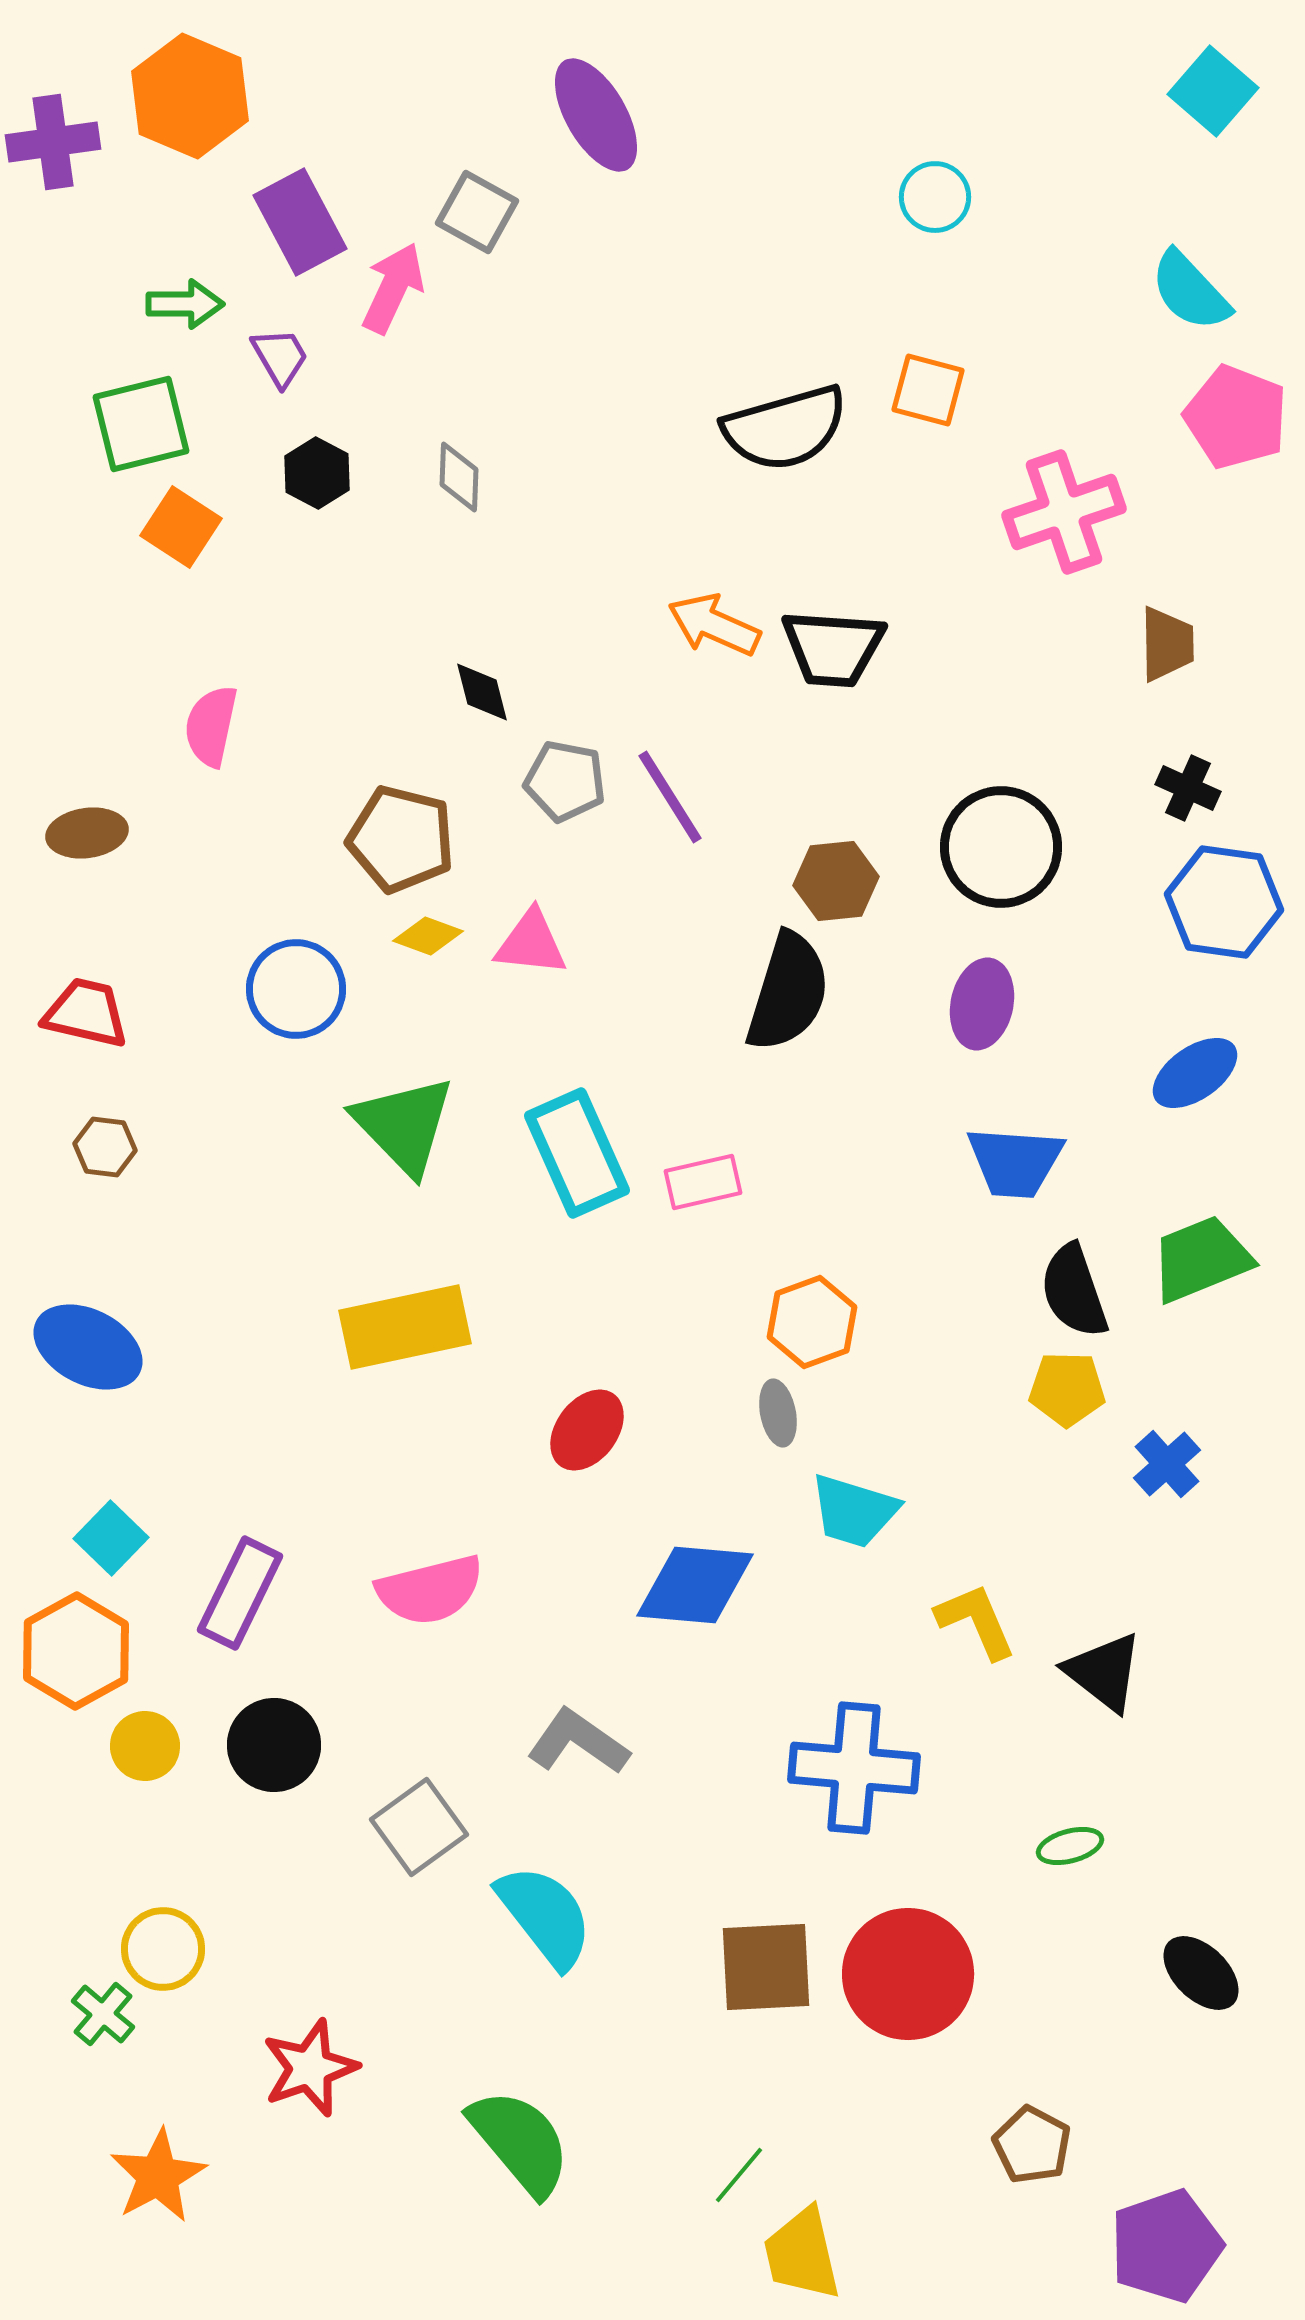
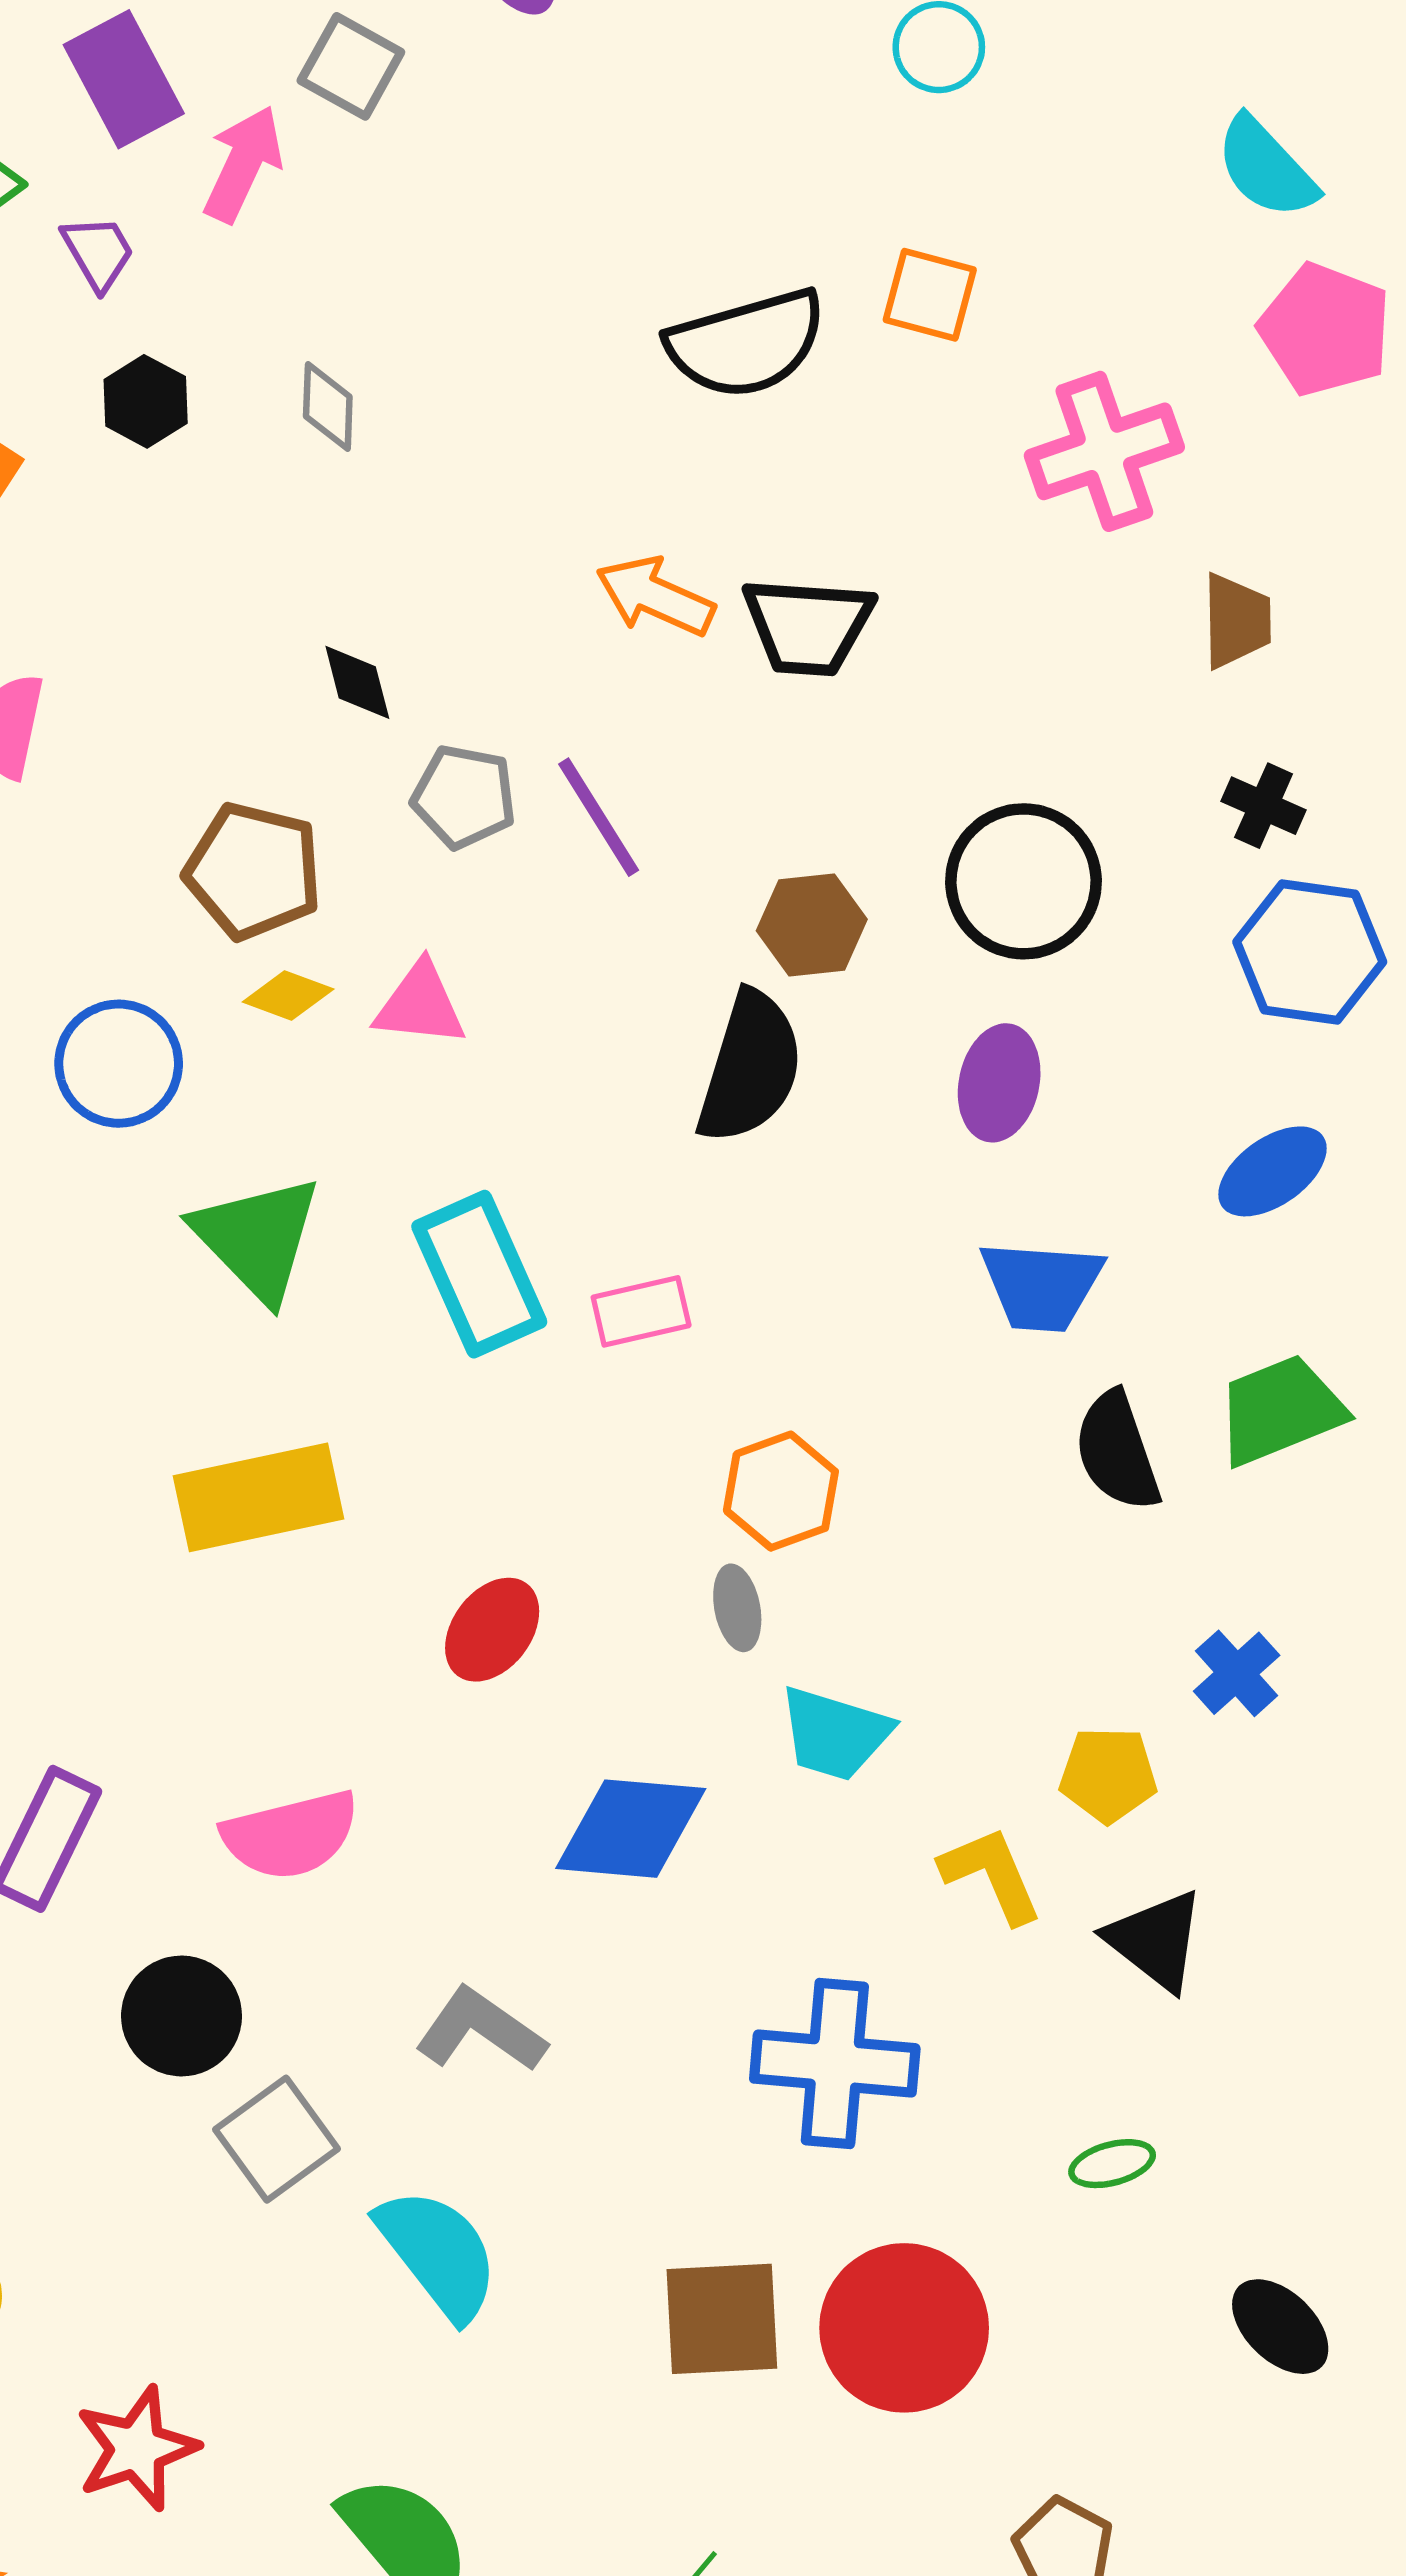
yellow pentagon: (1067, 1389) -> (1108, 1775), moved
black circle: (274, 1745) -> (182, 2016), moved

